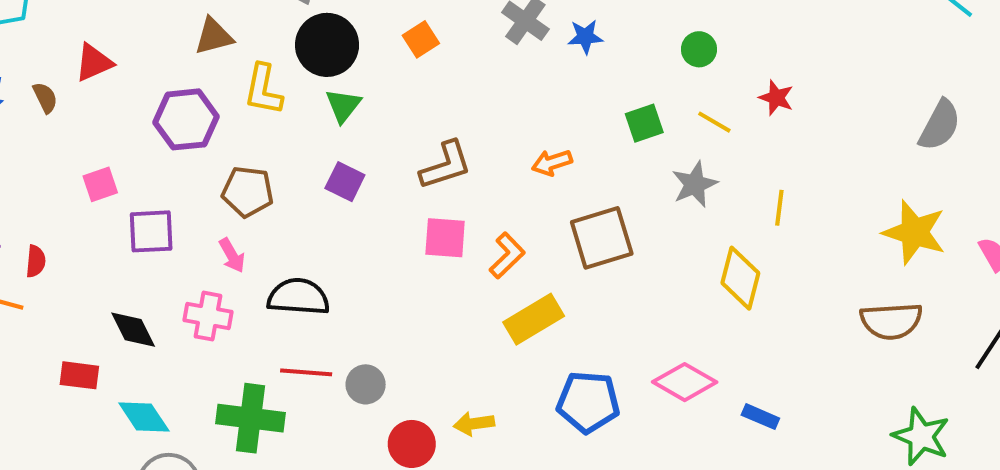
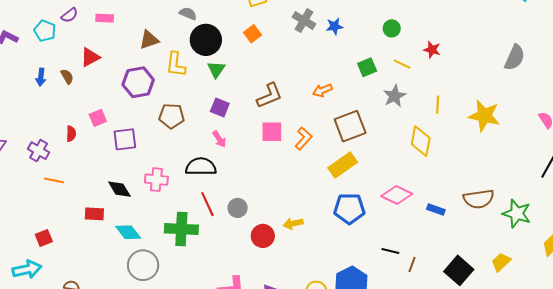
yellow star: (914, 232) -> (484, 116), moved
pink arrow: (232, 255) -> (219, 139), moved
red semicircle: (36, 261) -> (71, 134), moved
yellow rectangle: (534, 319) -> (343, 165), moved
brown semicircle: (891, 321) -> (479, 199), moved
red line: (306, 372) -> (207, 204), turned 65

